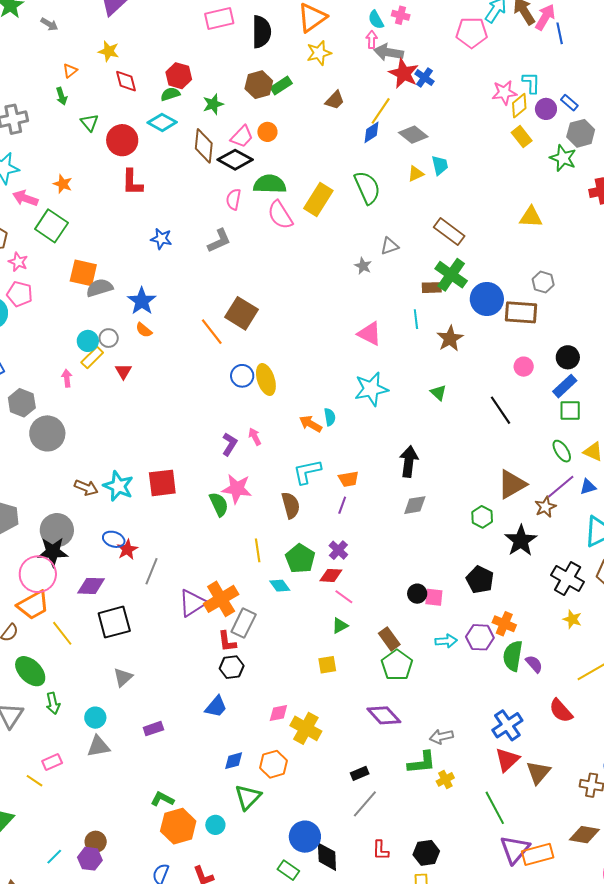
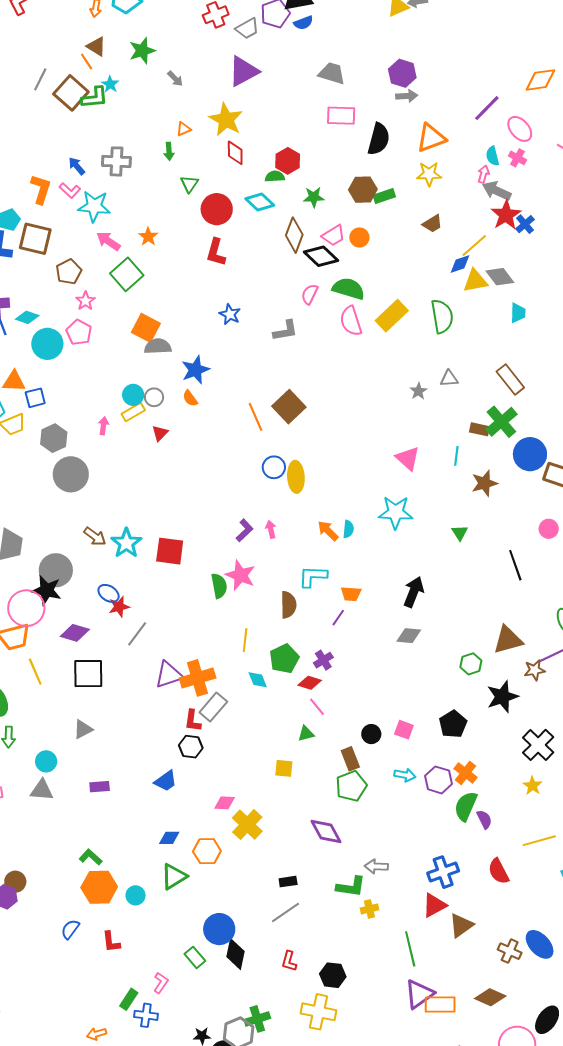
yellow star: (109, 51) -> (226, 120), size x1.6
yellow triangle: (416, 174) -> (475, 281), moved, size x1.5
black circle: (417, 594) -> (371, 734), moved

